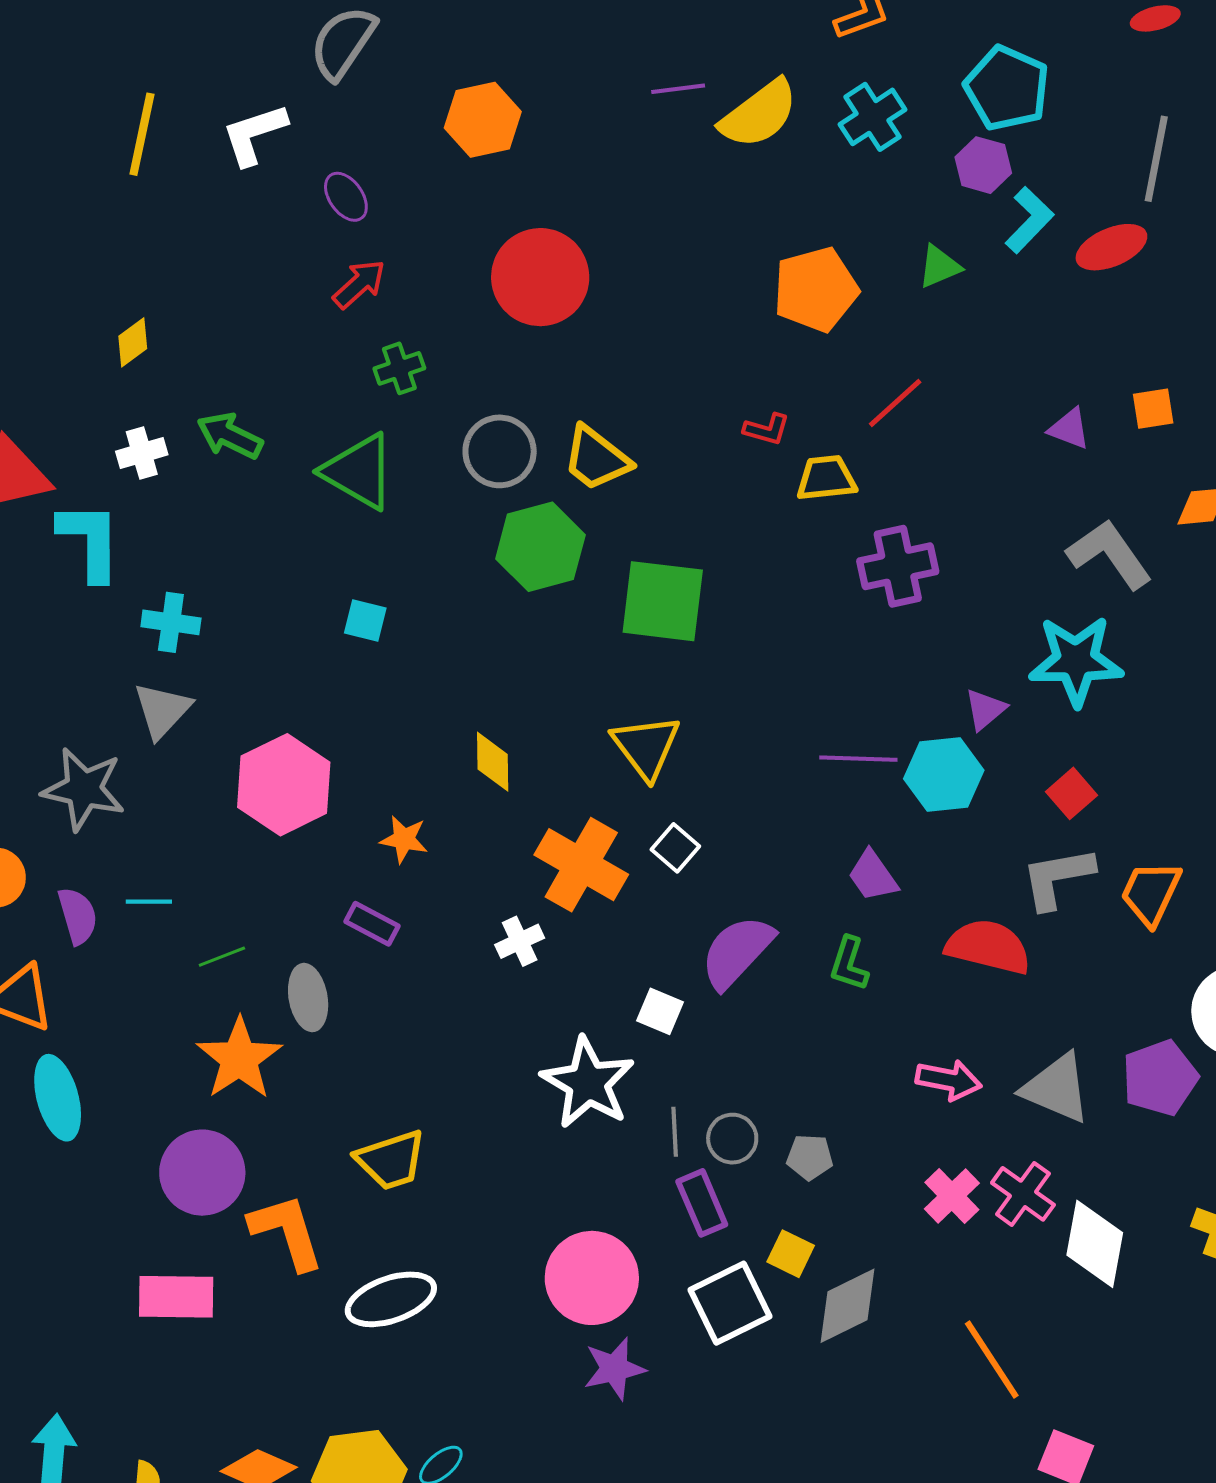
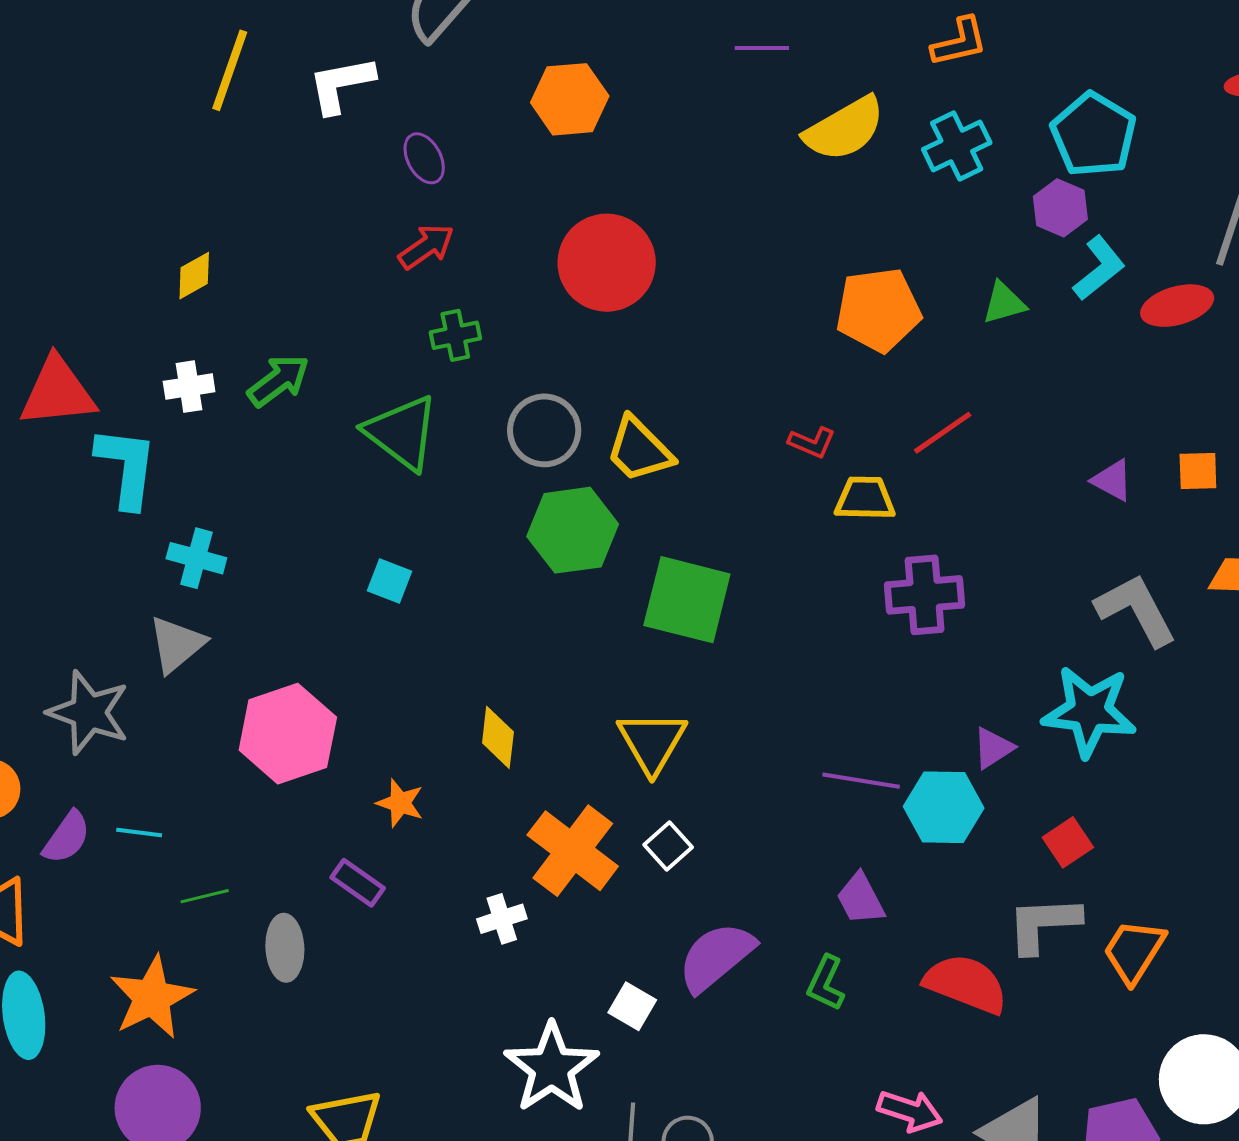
purple line: (678, 89) -> (762, 48), moved
green arrow: (230, 436) -> (279, 381), turned 110
purple semicircle: (78, 916) -> (67, 837), turned 44
orange star: (239, 1059) -> (152, 997), moved

